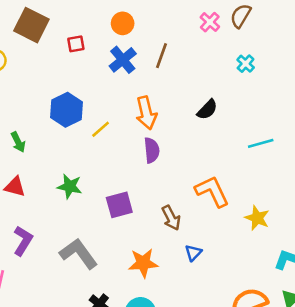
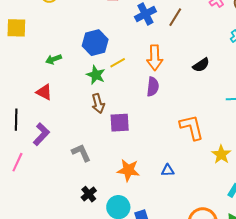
green arrow: (18, 142) -> (54, 59), turned 84
green star: (70, 186) -> (96, 75), moved
brown arrow: (171, 218) -> (98, 103), moved
blue triangle: (193, 253) -> (168, 170), turned 32
gray L-shape: (79, 254) -> (81, 153), size x0.7

